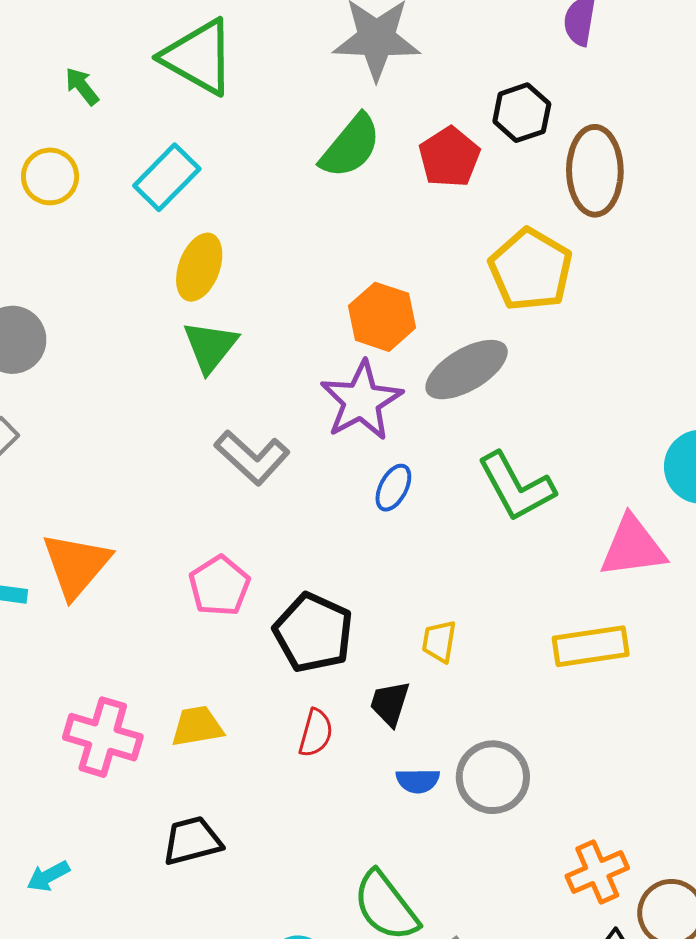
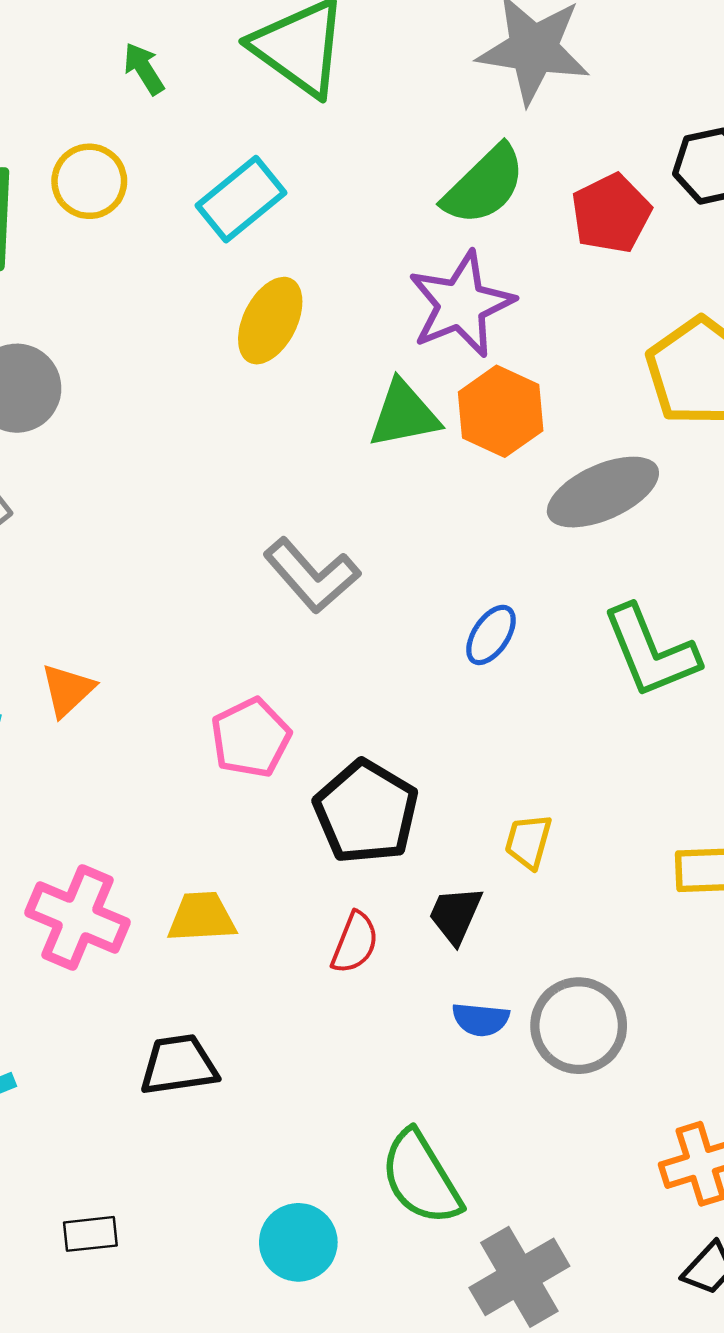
green triangle: (210, 346) -> (404, 414), moved, turned 34
purple star: (361, 401) -> (461, 304), moved
orange triangle: (76, 565) -> (68, 690), size x0.6

